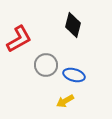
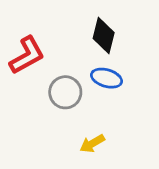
blue ellipse: (74, 75) -> (106, 78), moved

